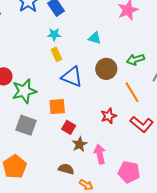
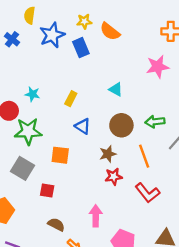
cyan star: (54, 34) -> (32, 94), moved
yellow rectangle: (56, 54) -> (71, 99), turned 40
blue triangle: (72, 77) -> (83, 126), size x0.7
red square: (69, 127) -> (47, 190), moved, turned -32
brown star: (80, 144) -> (108, 154), moved

